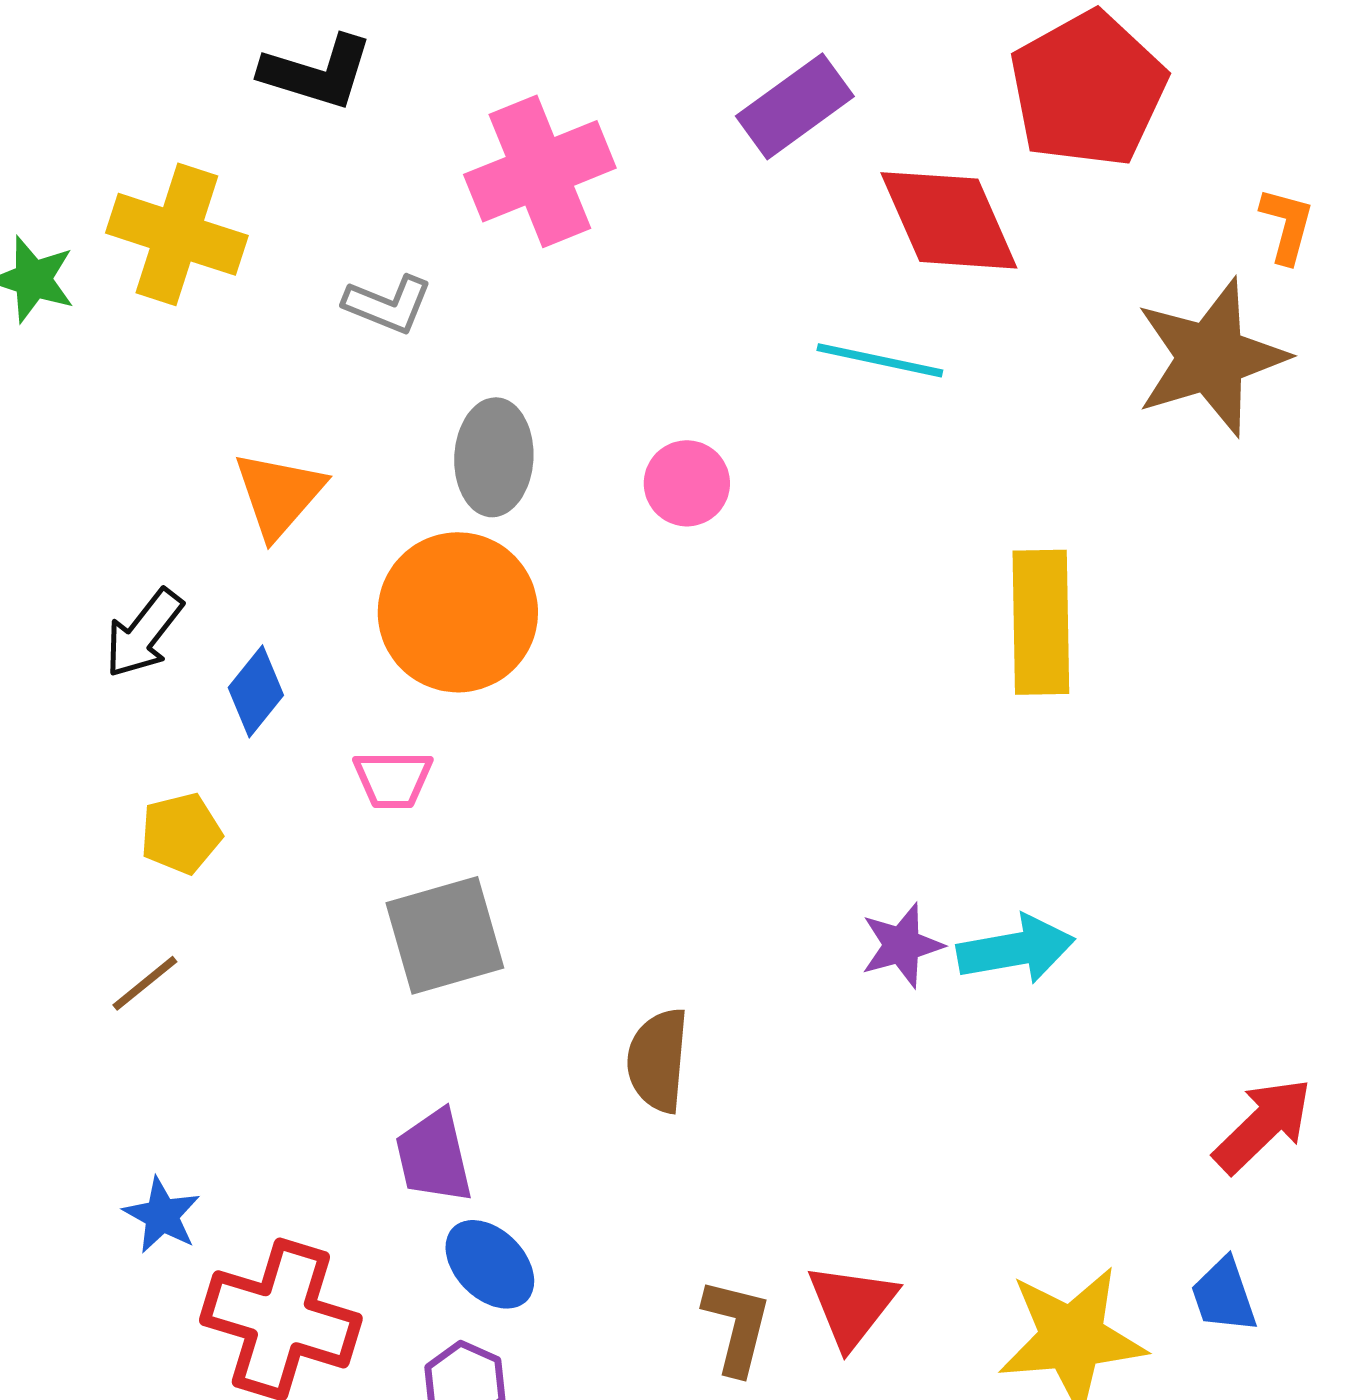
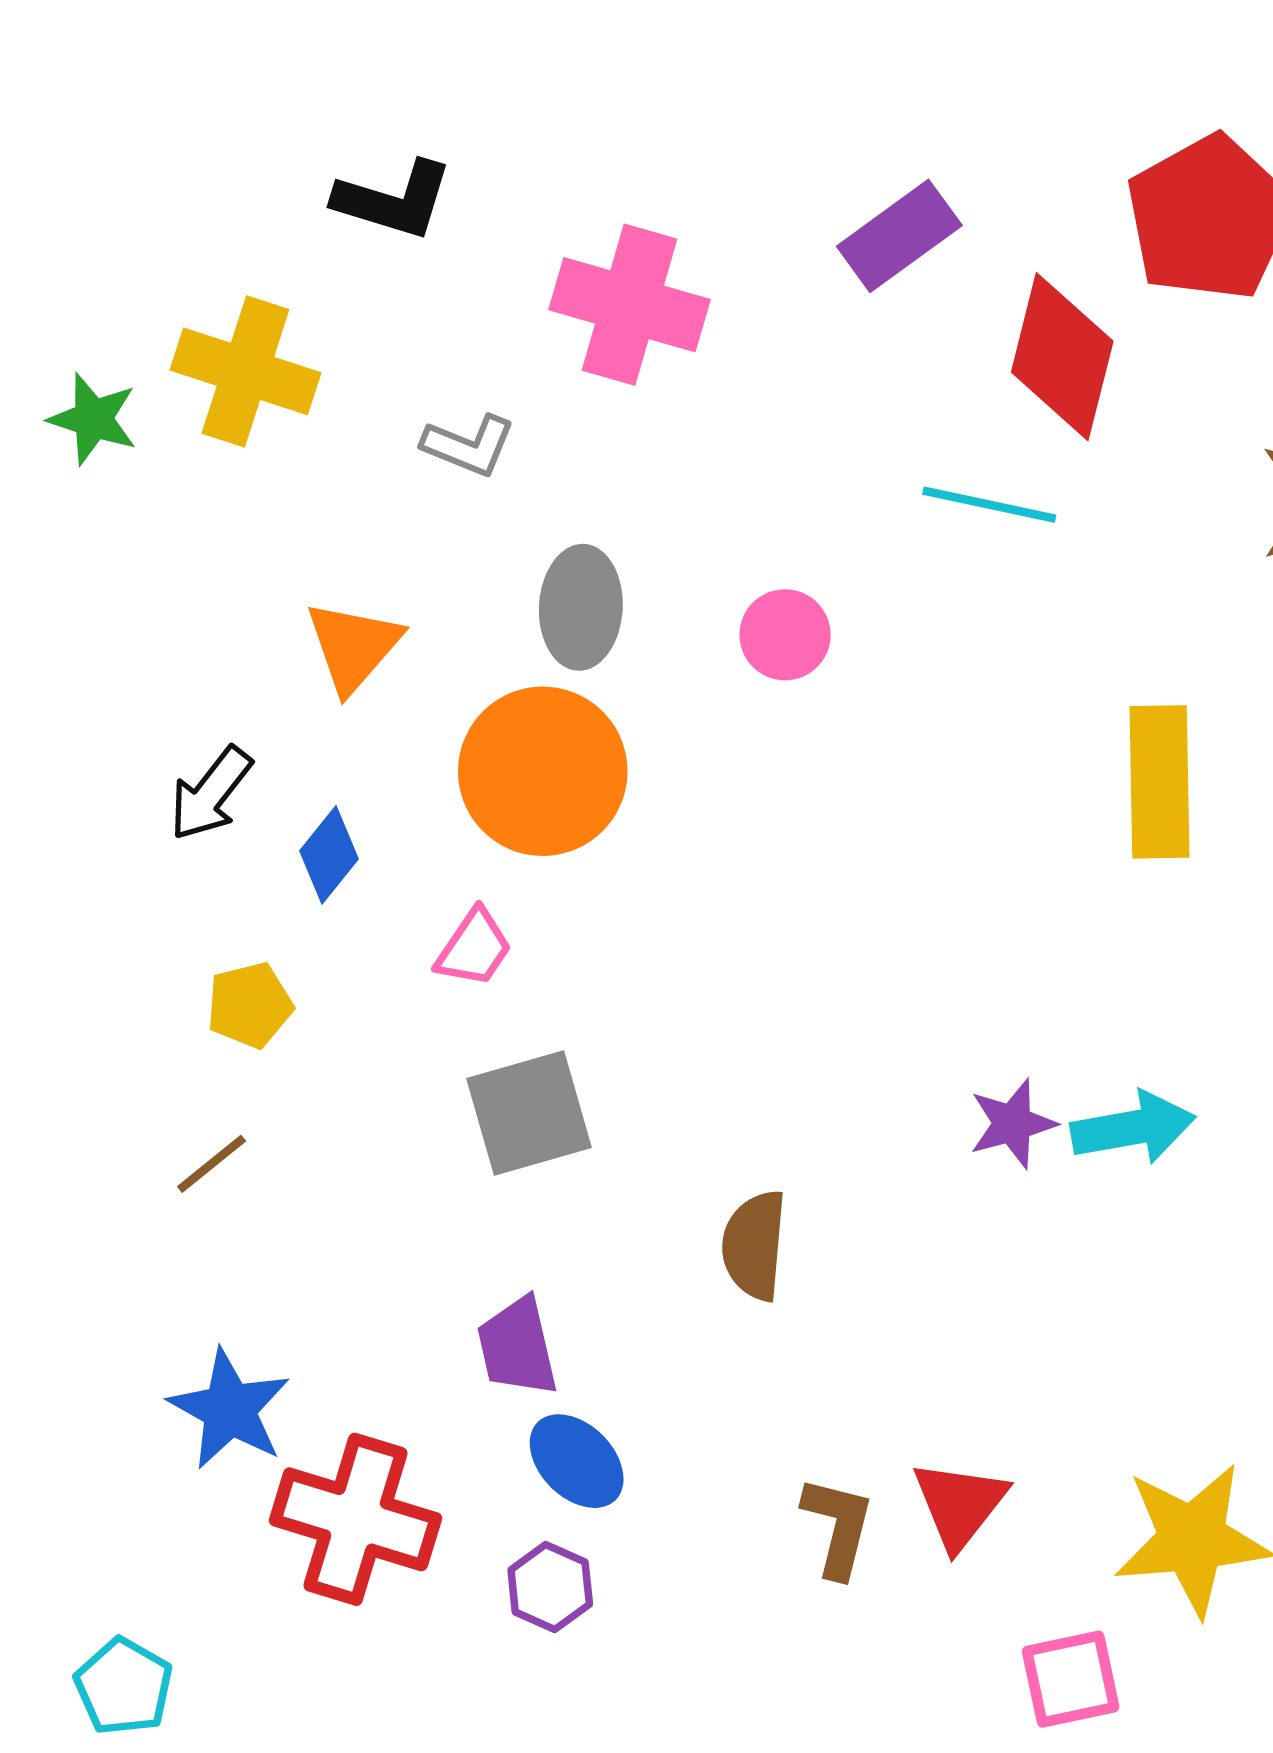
pink cross: (540, 171) -> (630, 305), turned 38
red diamond: (949, 220) -> (1062, 357), turned 38
pink trapezoid: (393, 779) -> (474, 948), turned -56
blue star: (162, 1215) -> (230, 1409), size x1.5

